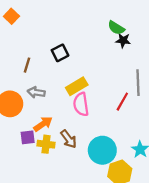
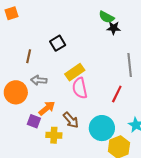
orange square: (11, 16) -> (11, 13), turned 32
red line: (122, 102) -> (117, 94), moved
purple square: (28, 137) -> (34, 121), turned 32
yellow cross: (46, 144) -> (54, 135), moved

